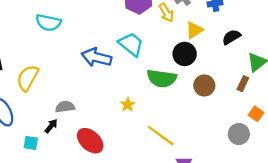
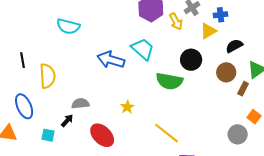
yellow triangle: (194, 30) -> (208, 31), moved
yellow semicircle: (28, 78) -> (47, 76), turned 145
brown circle: (204, 85) -> (226, 72), moved
yellow star: (128, 105) -> (127, 107), moved

